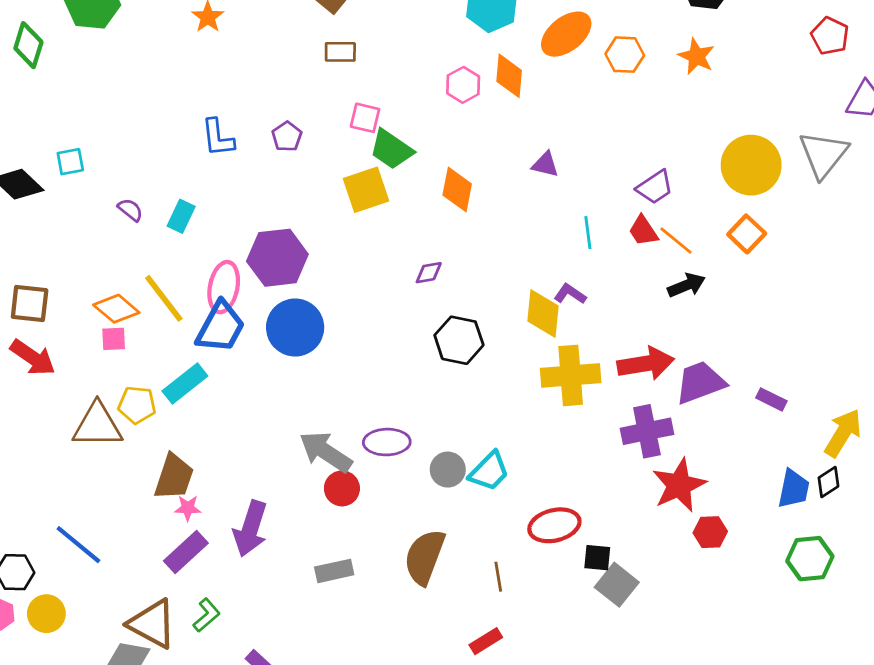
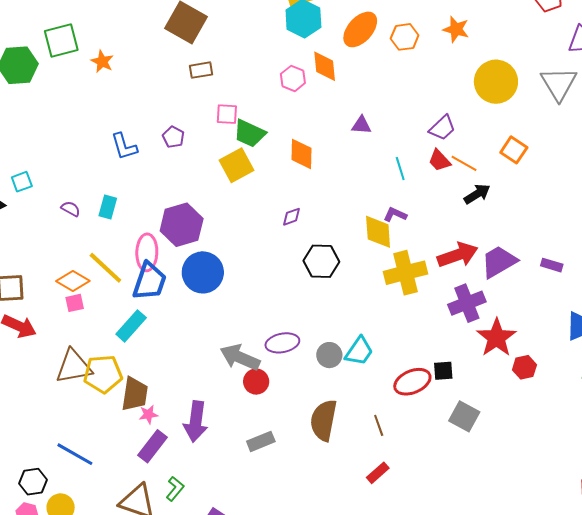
yellow circle: (751, 165) -> (496, 82), moved
yellow pentagon: (137, 405) -> (103, 374), moved, size x1.4
black square: (597, 558) -> (443, 371), moved

